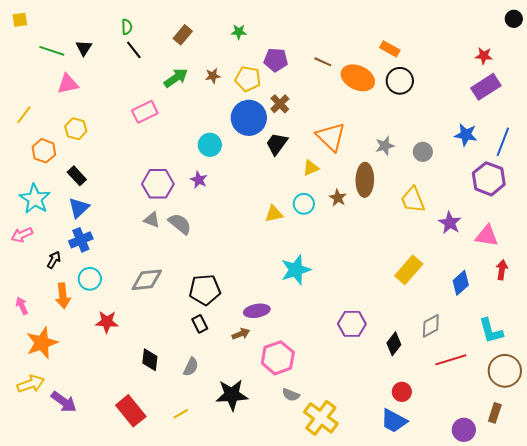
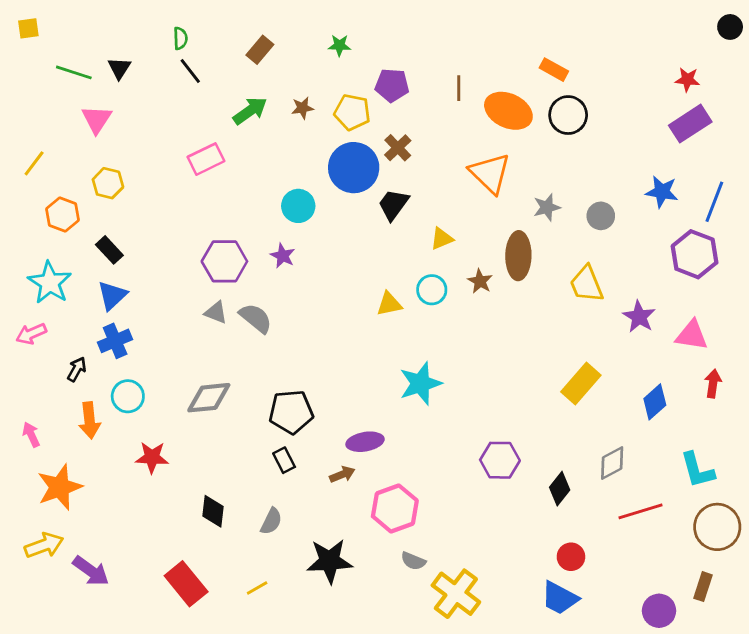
brown line: (323, 62) -> (459, 88), turned 66
pink triangle: (68, 84) -> (97, 119), turned -45
orange triangle: (331, 137) -> (490, 173), moved

